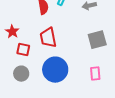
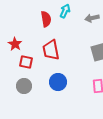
blue circle: (55, 70) -> (58, 82), size x0.7

